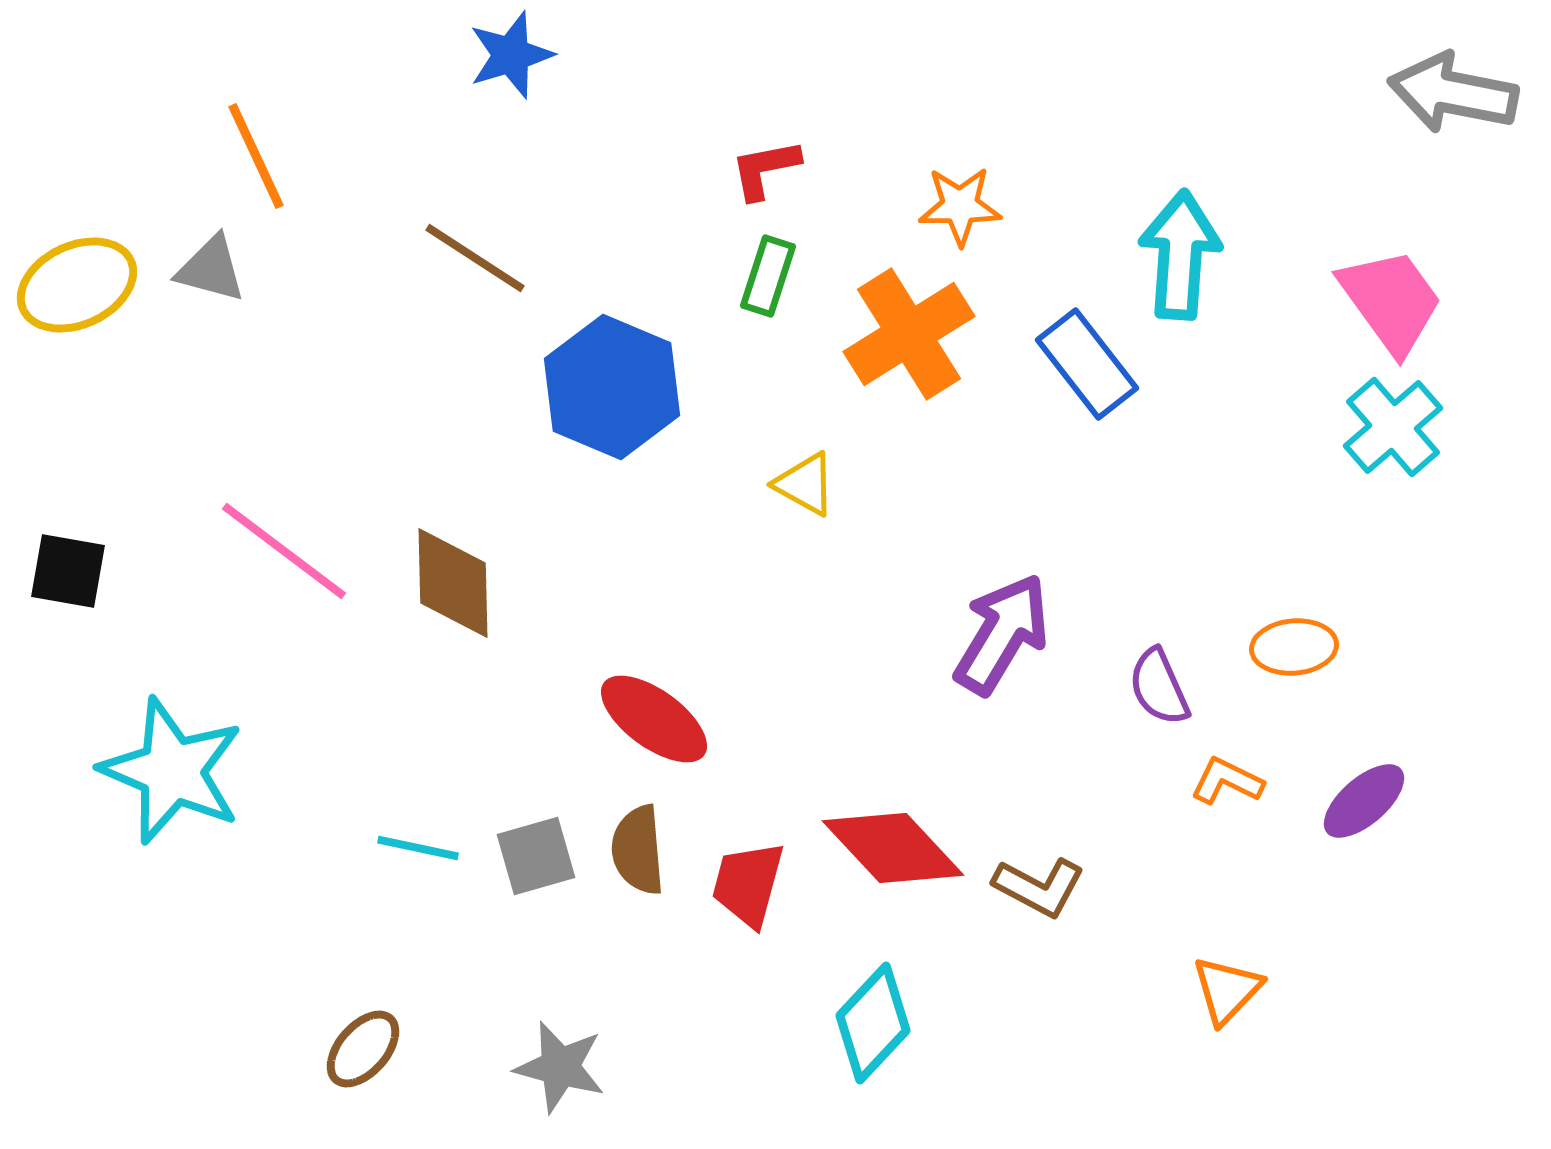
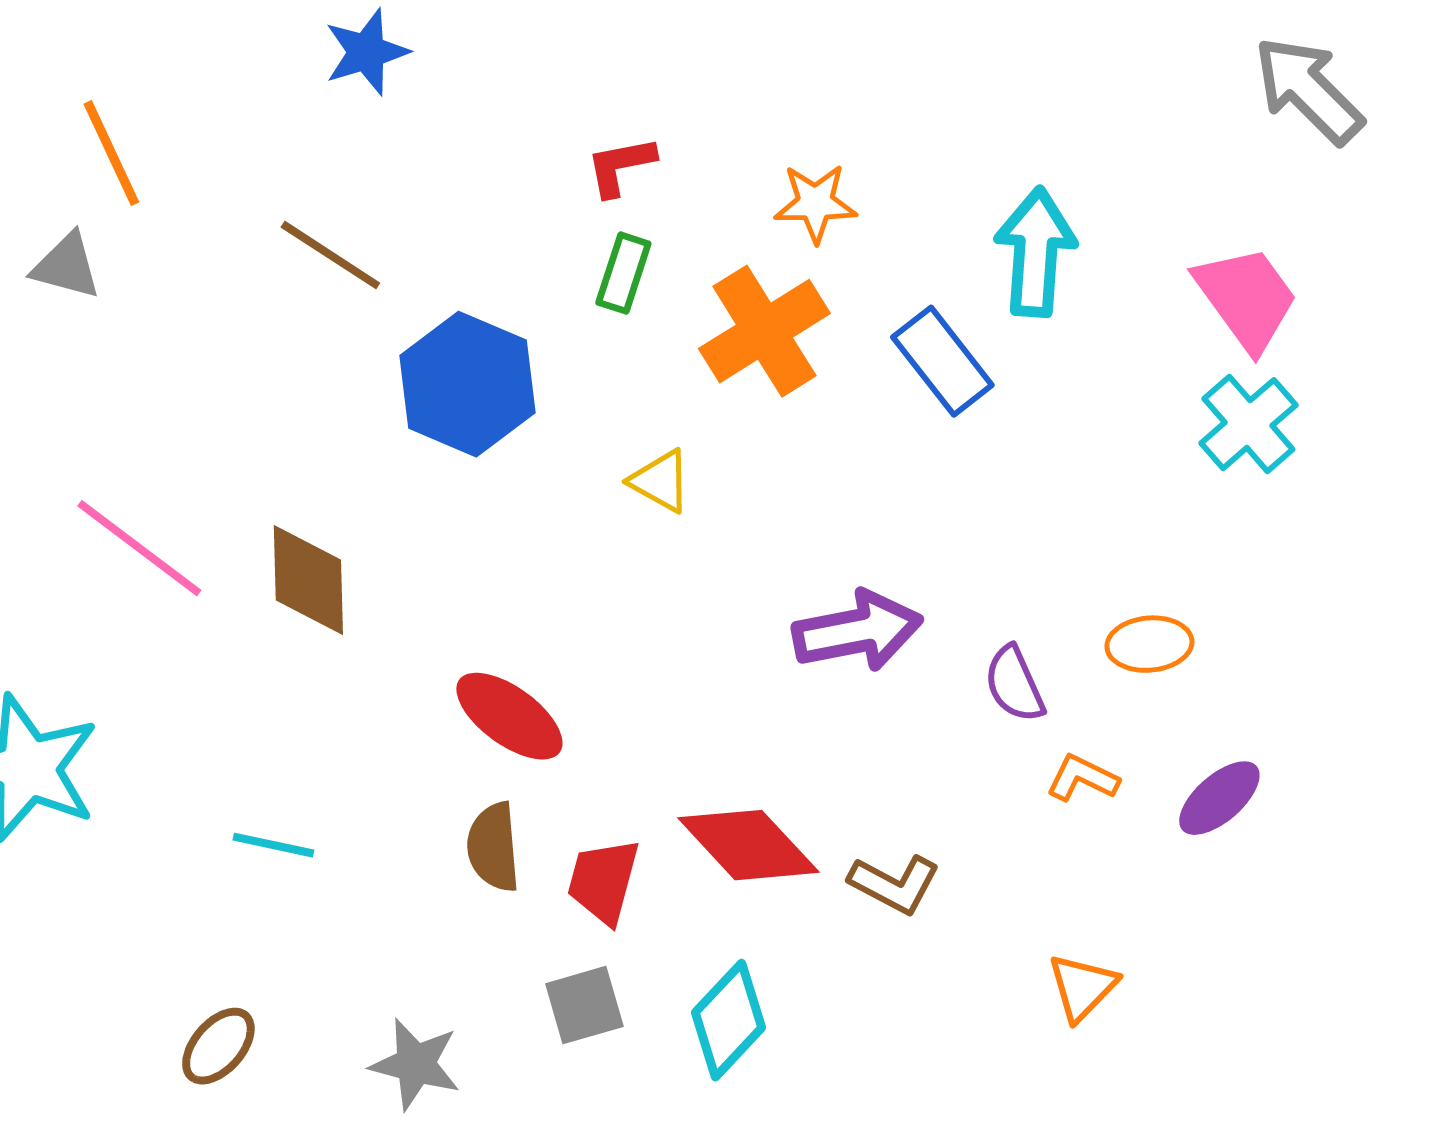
gray arrow: (1453, 93) -> (1308, 90), turned 34
purple arrow: (1002, 634) -> (857, 631), turned 48
gray square: (536, 856) -> (584, 1005), moved

